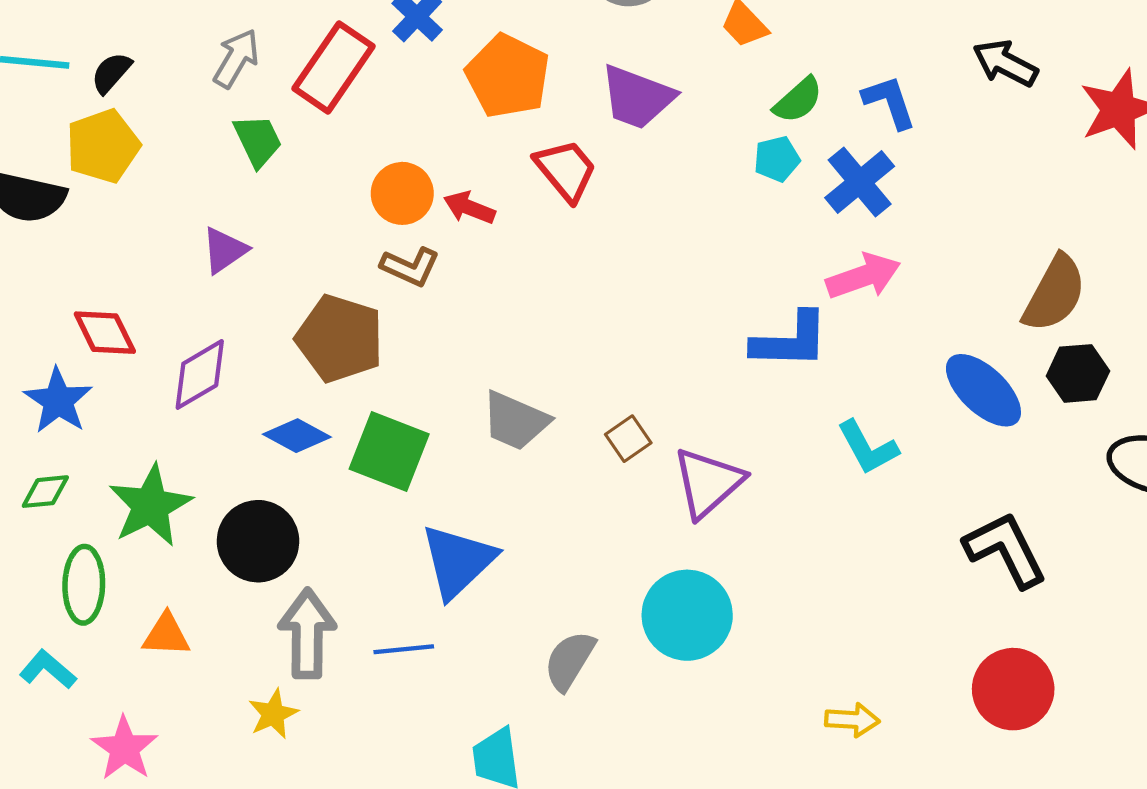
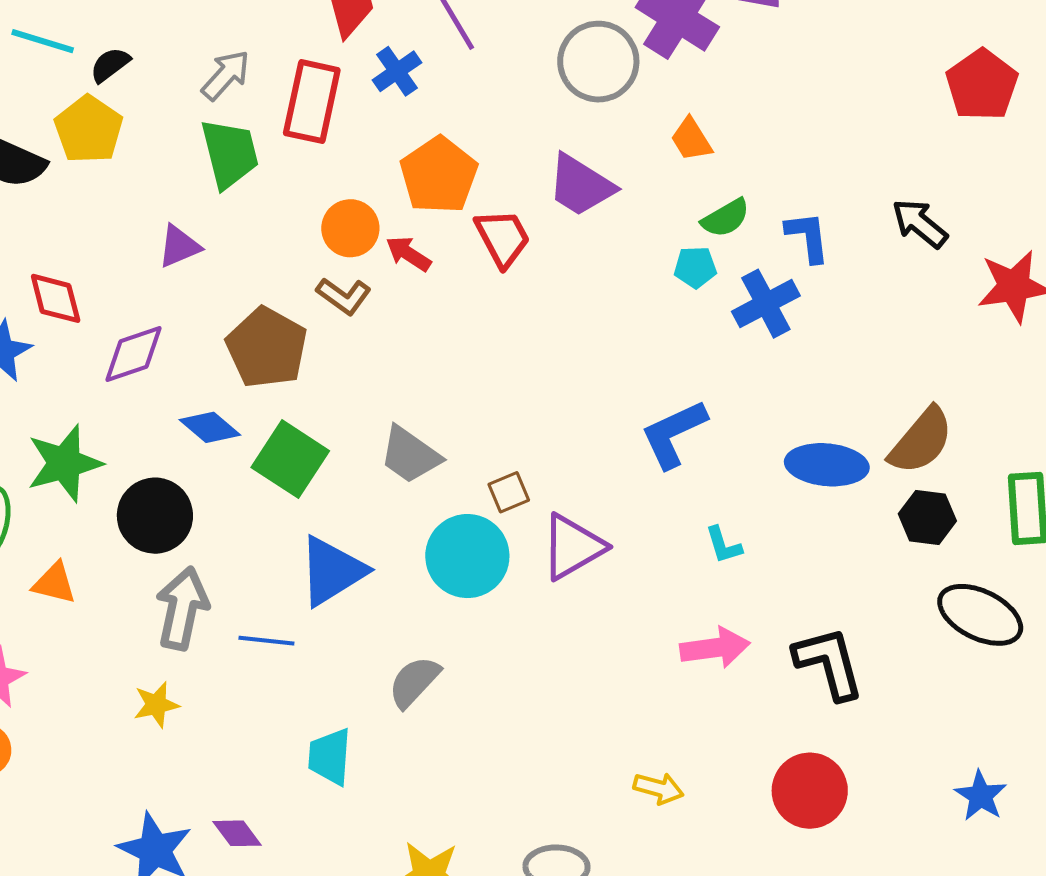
red rectangle: (333, 67) -> (312, 102), turned -34
orange pentagon: (508, 76) -> (439, 175), moved
green trapezoid: (258, 141) -> (230, 154), size x1.4
yellow pentagon: (103, 146) -> (89, 129), turned -30
pink arrow: (863, 276) -> (715, 648), moved
blue L-shape: (790, 341) -> (674, 434), turned 142
blue ellipse: (983, 390) -> (827, 465), moved, turned -50
cyan L-shape: (868, 447) -> (723, 545), size x0.7
cyan circle: (687, 615) -> (467, 556), moved
yellow star: (273, 714) -> (156, 705), moved

